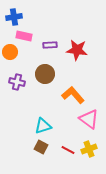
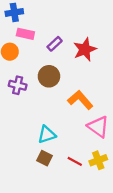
purple rectangle: (50, 45) -> (55, 44), turned -40
red star: (77, 50) -> (85, 49), turned -30

